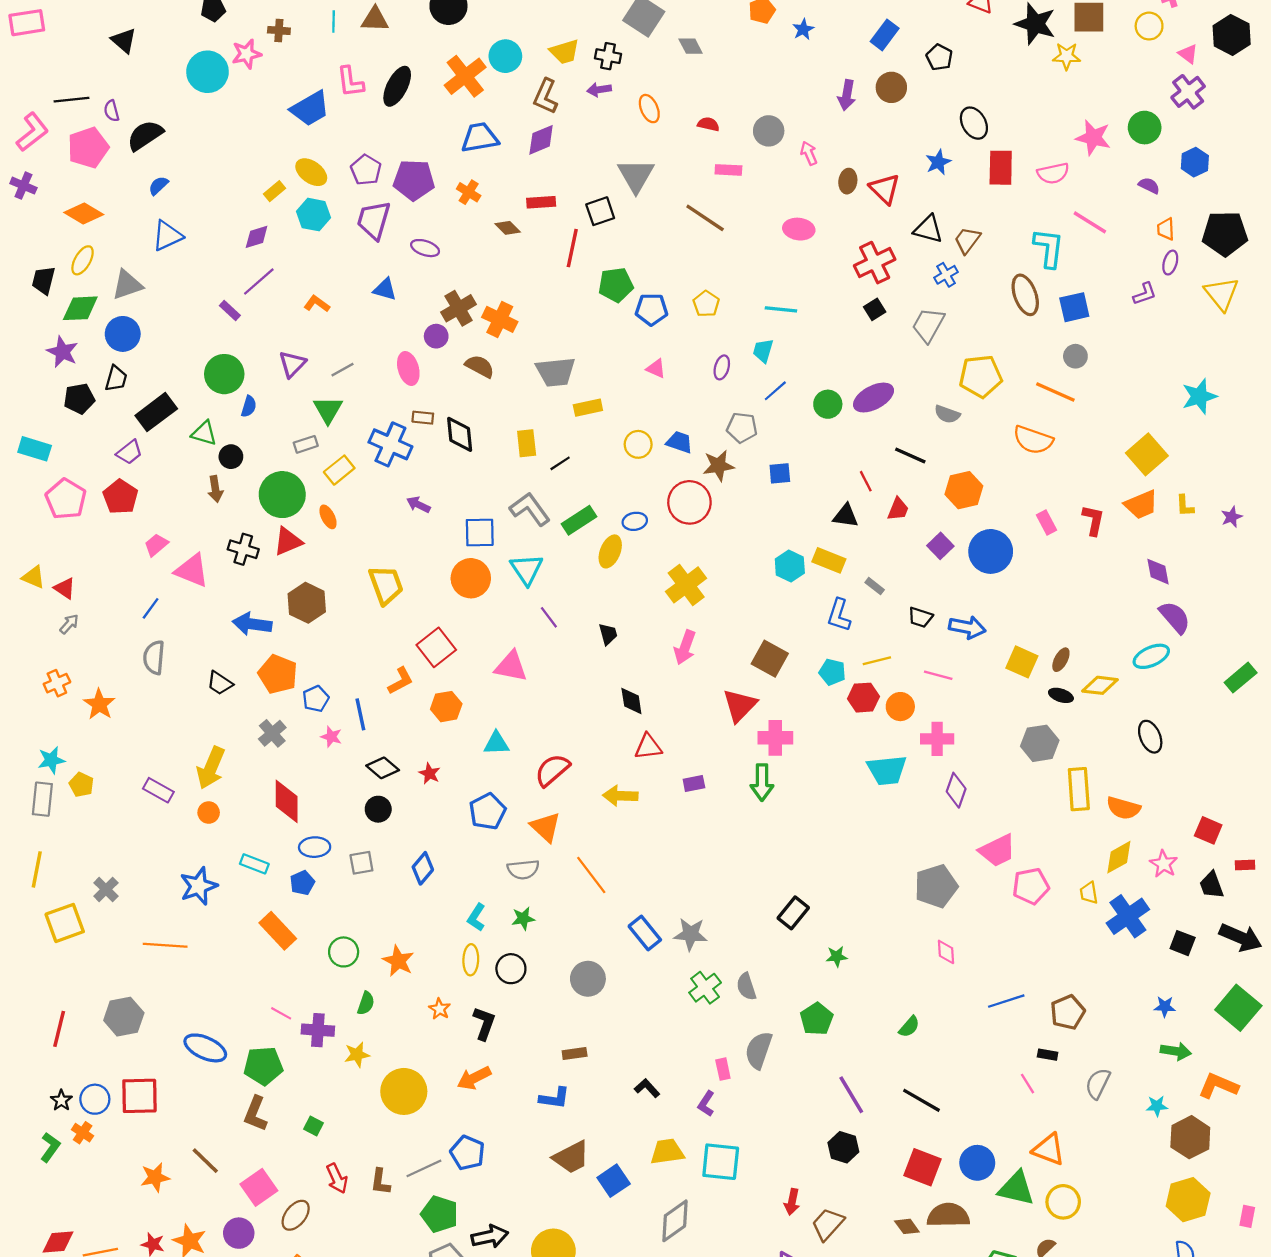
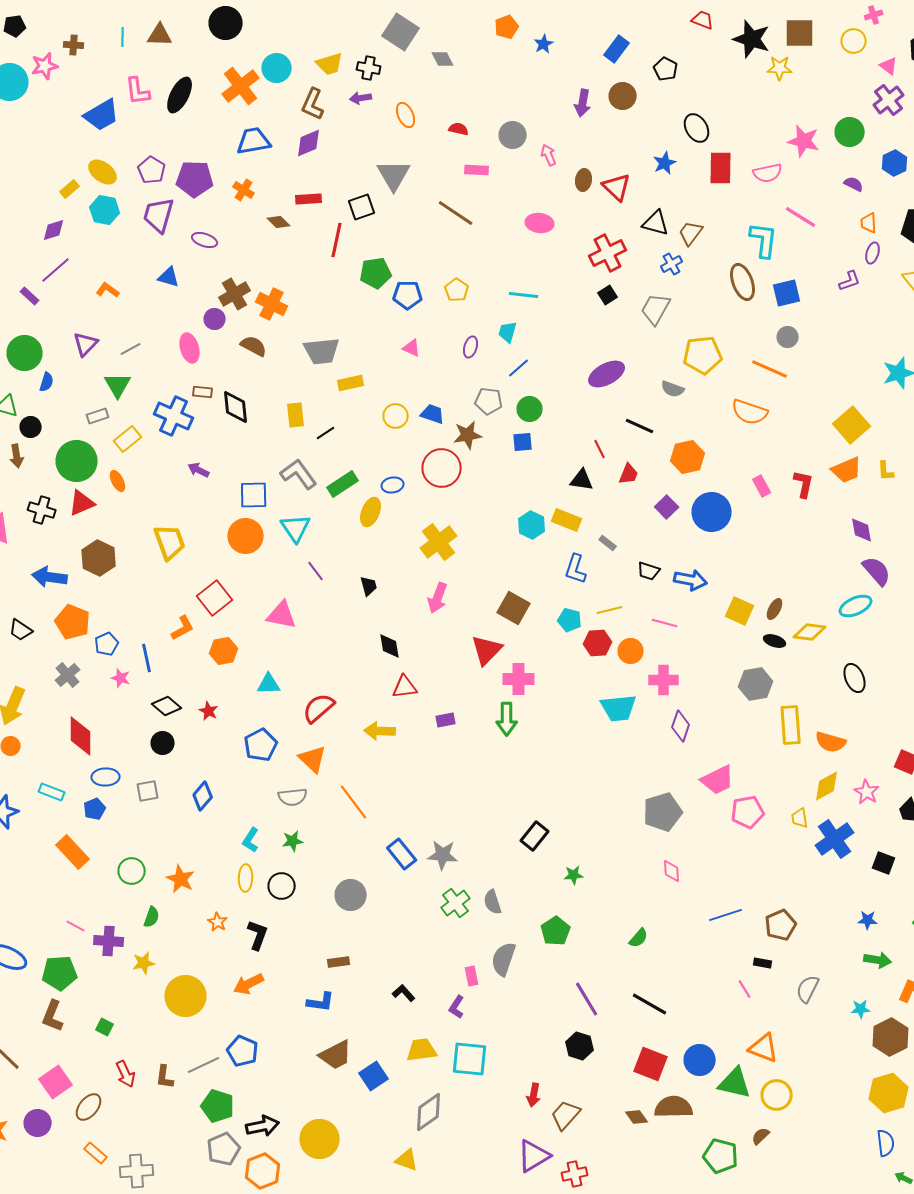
green circle: (828, 404) -> (530, 409), moved

